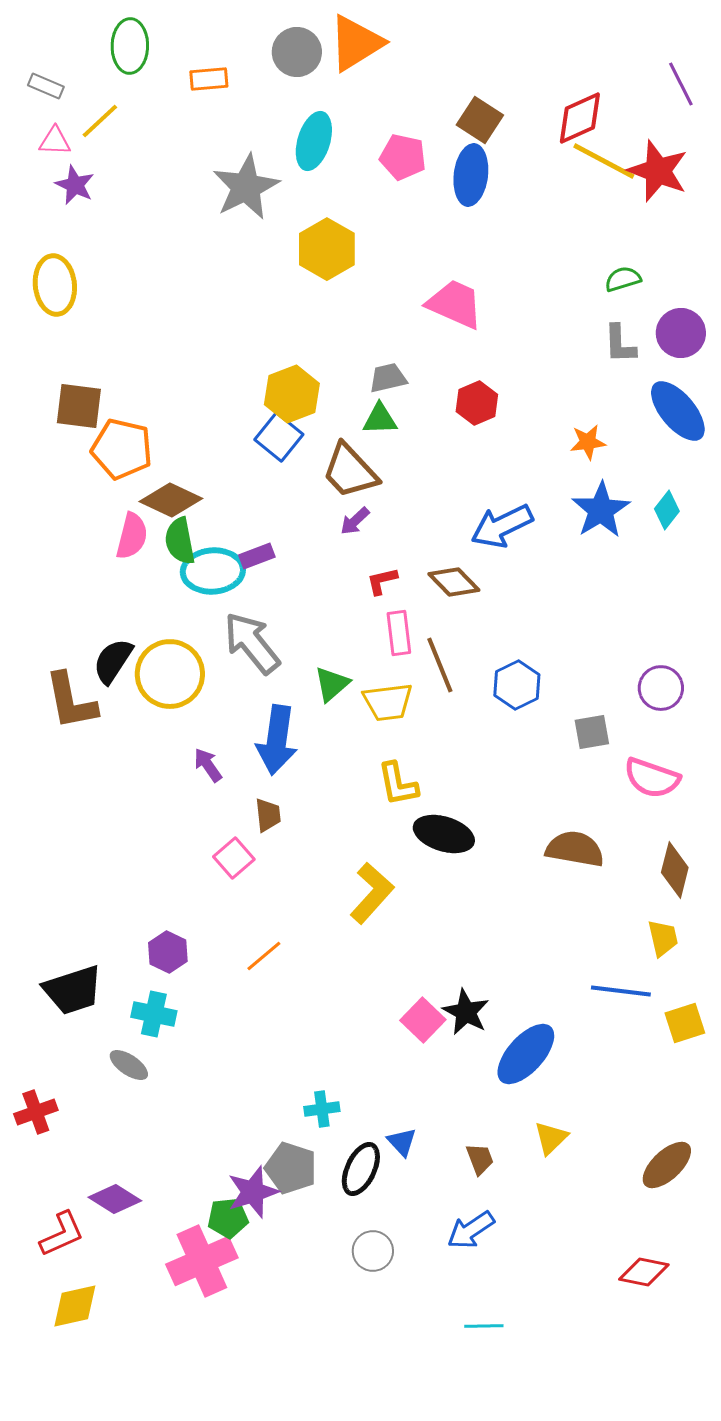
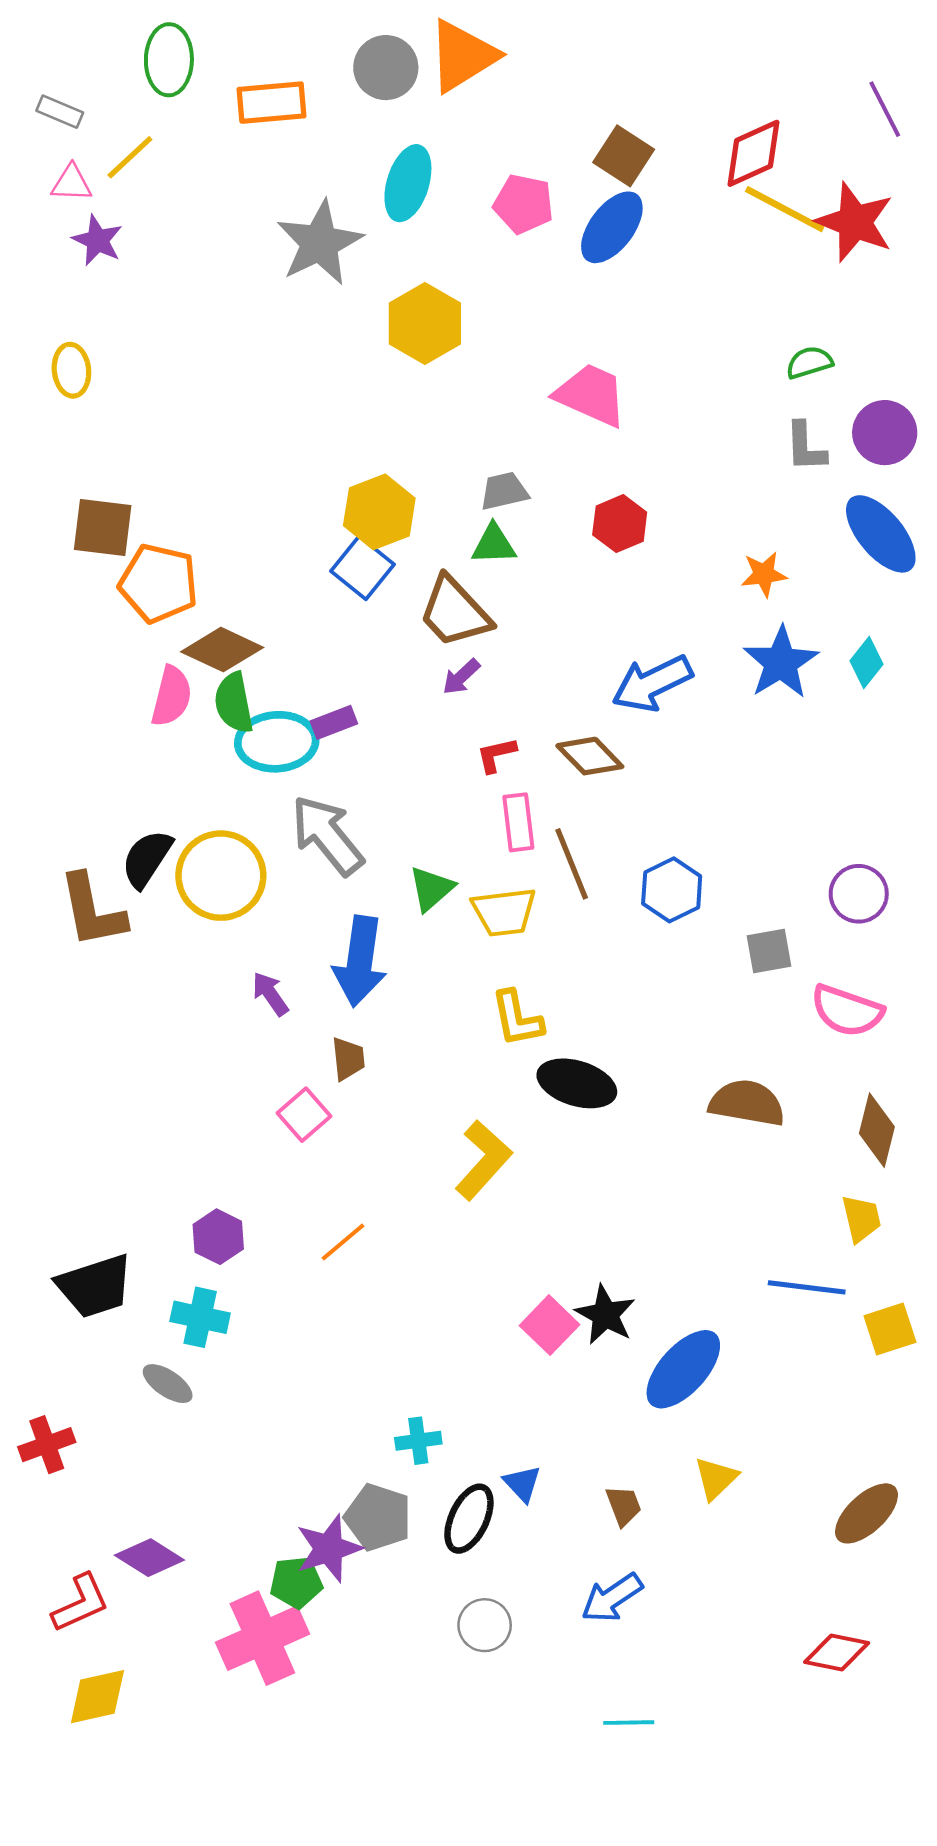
orange rectangle: (209, 79) -> (272, 103), size x1.4
blue ellipse: (471, 175) -> (612, 227), turned 30
yellow ellipse: (55, 285) -> (71, 370), size x0.7

